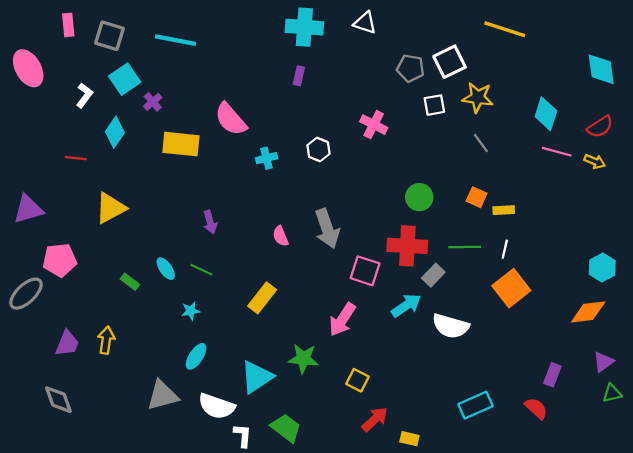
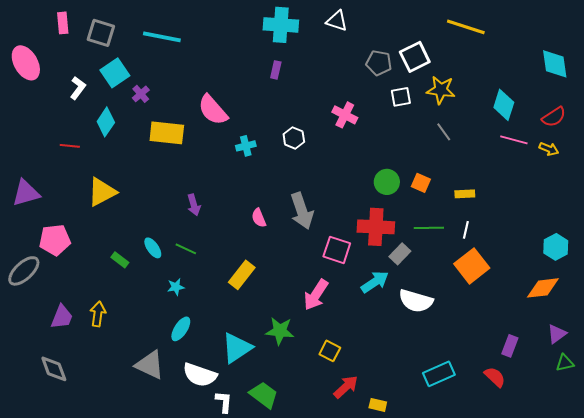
orange square: (477, 197) -> (421, 183), moved
gray triangle: (162, 395) -> (150, 365), turned 40

